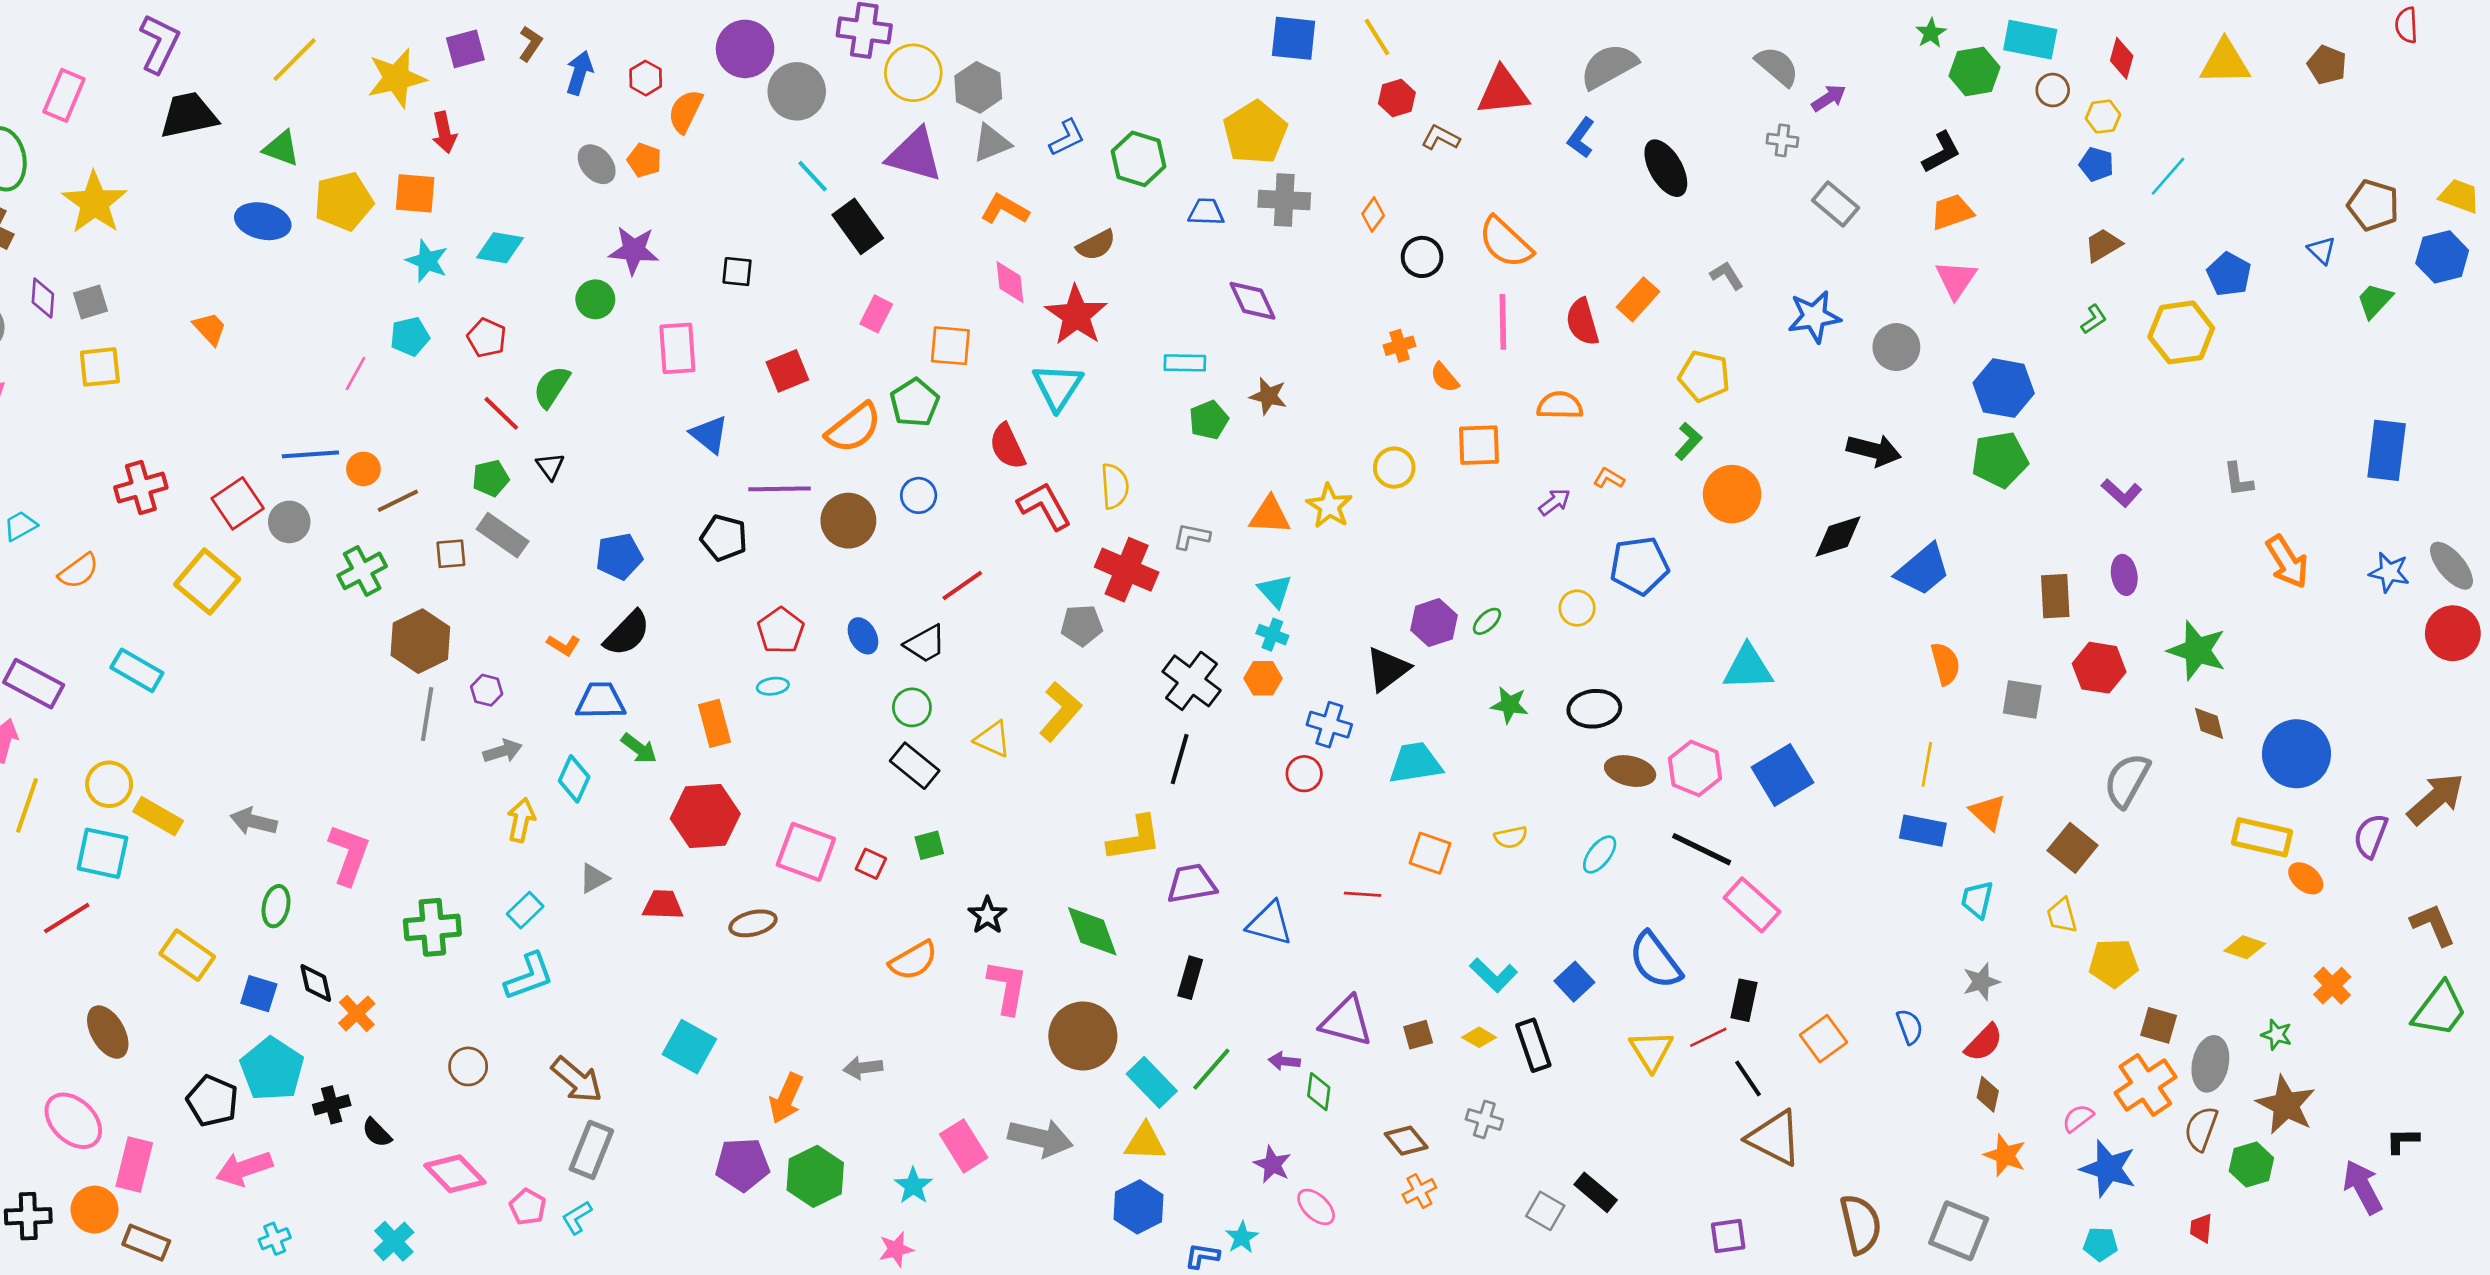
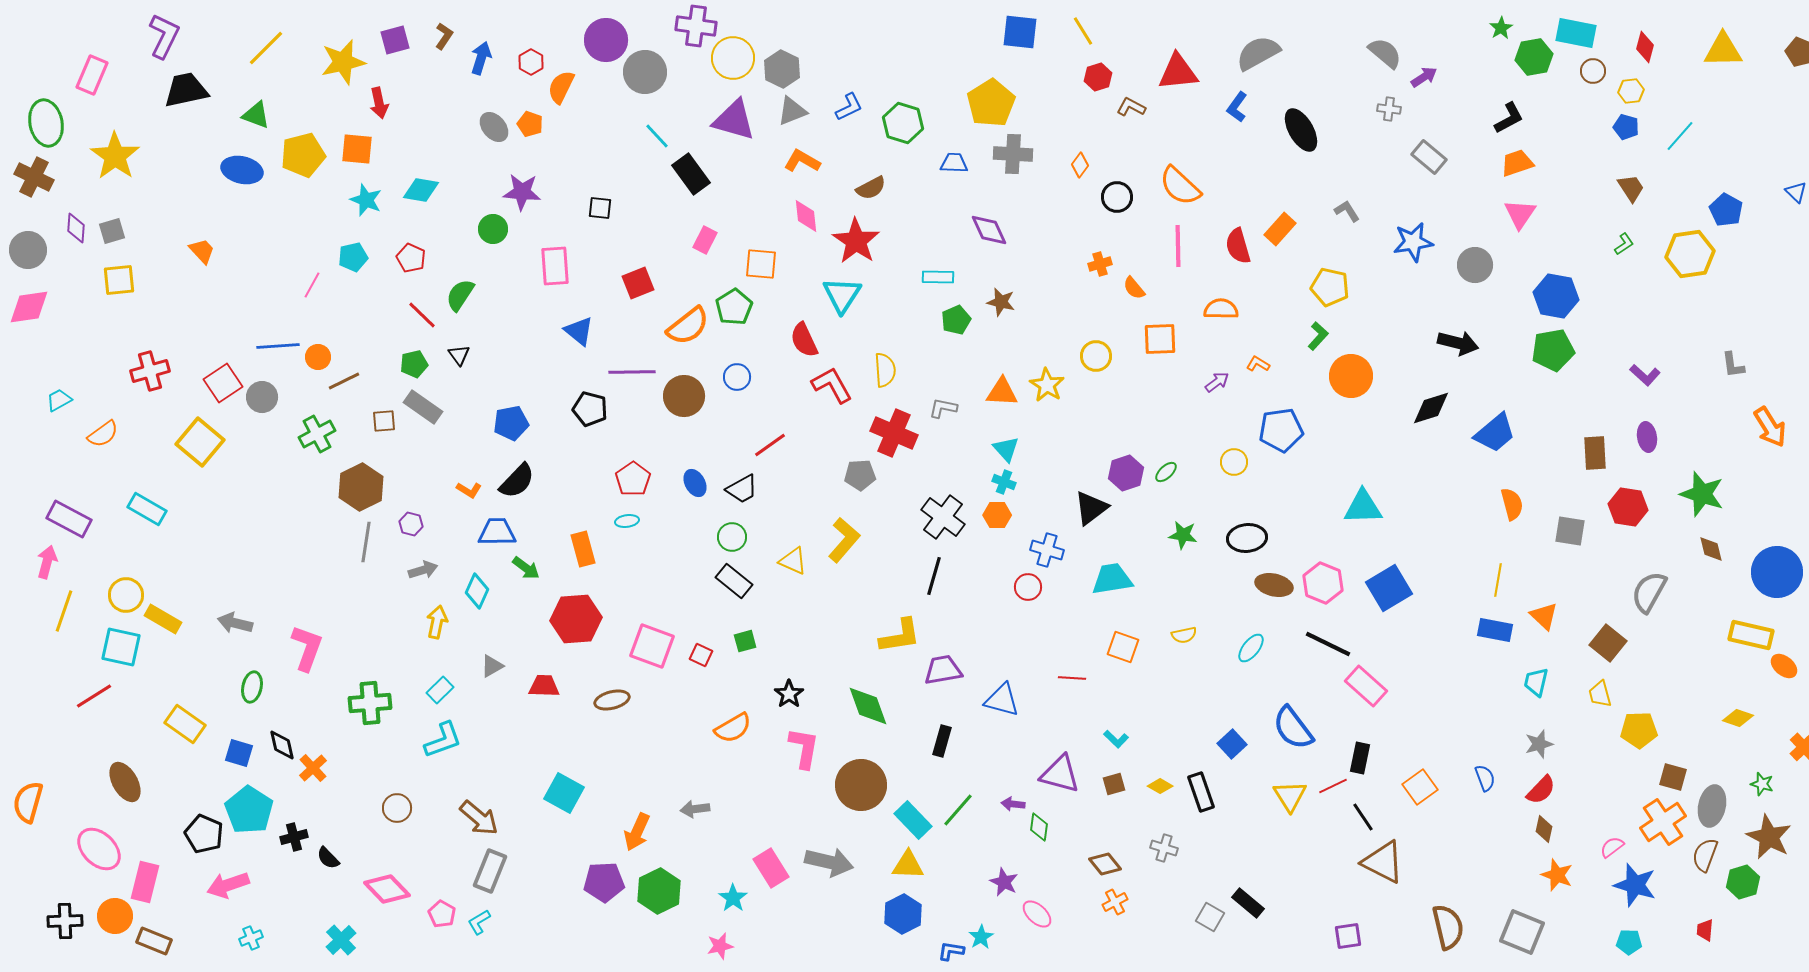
brown trapezoid: (2103, 245) -> (1631, 188), turned 88
cyan L-shape: (1494, 975) -> (1116, 739), moved, size x0.7

